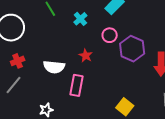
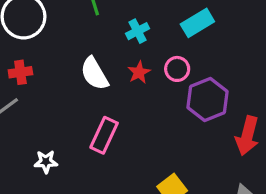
red star: (86, 55) -> (139, 72), moved
white semicircle: (54, 67) -> (94, 74), moved, turned 40

